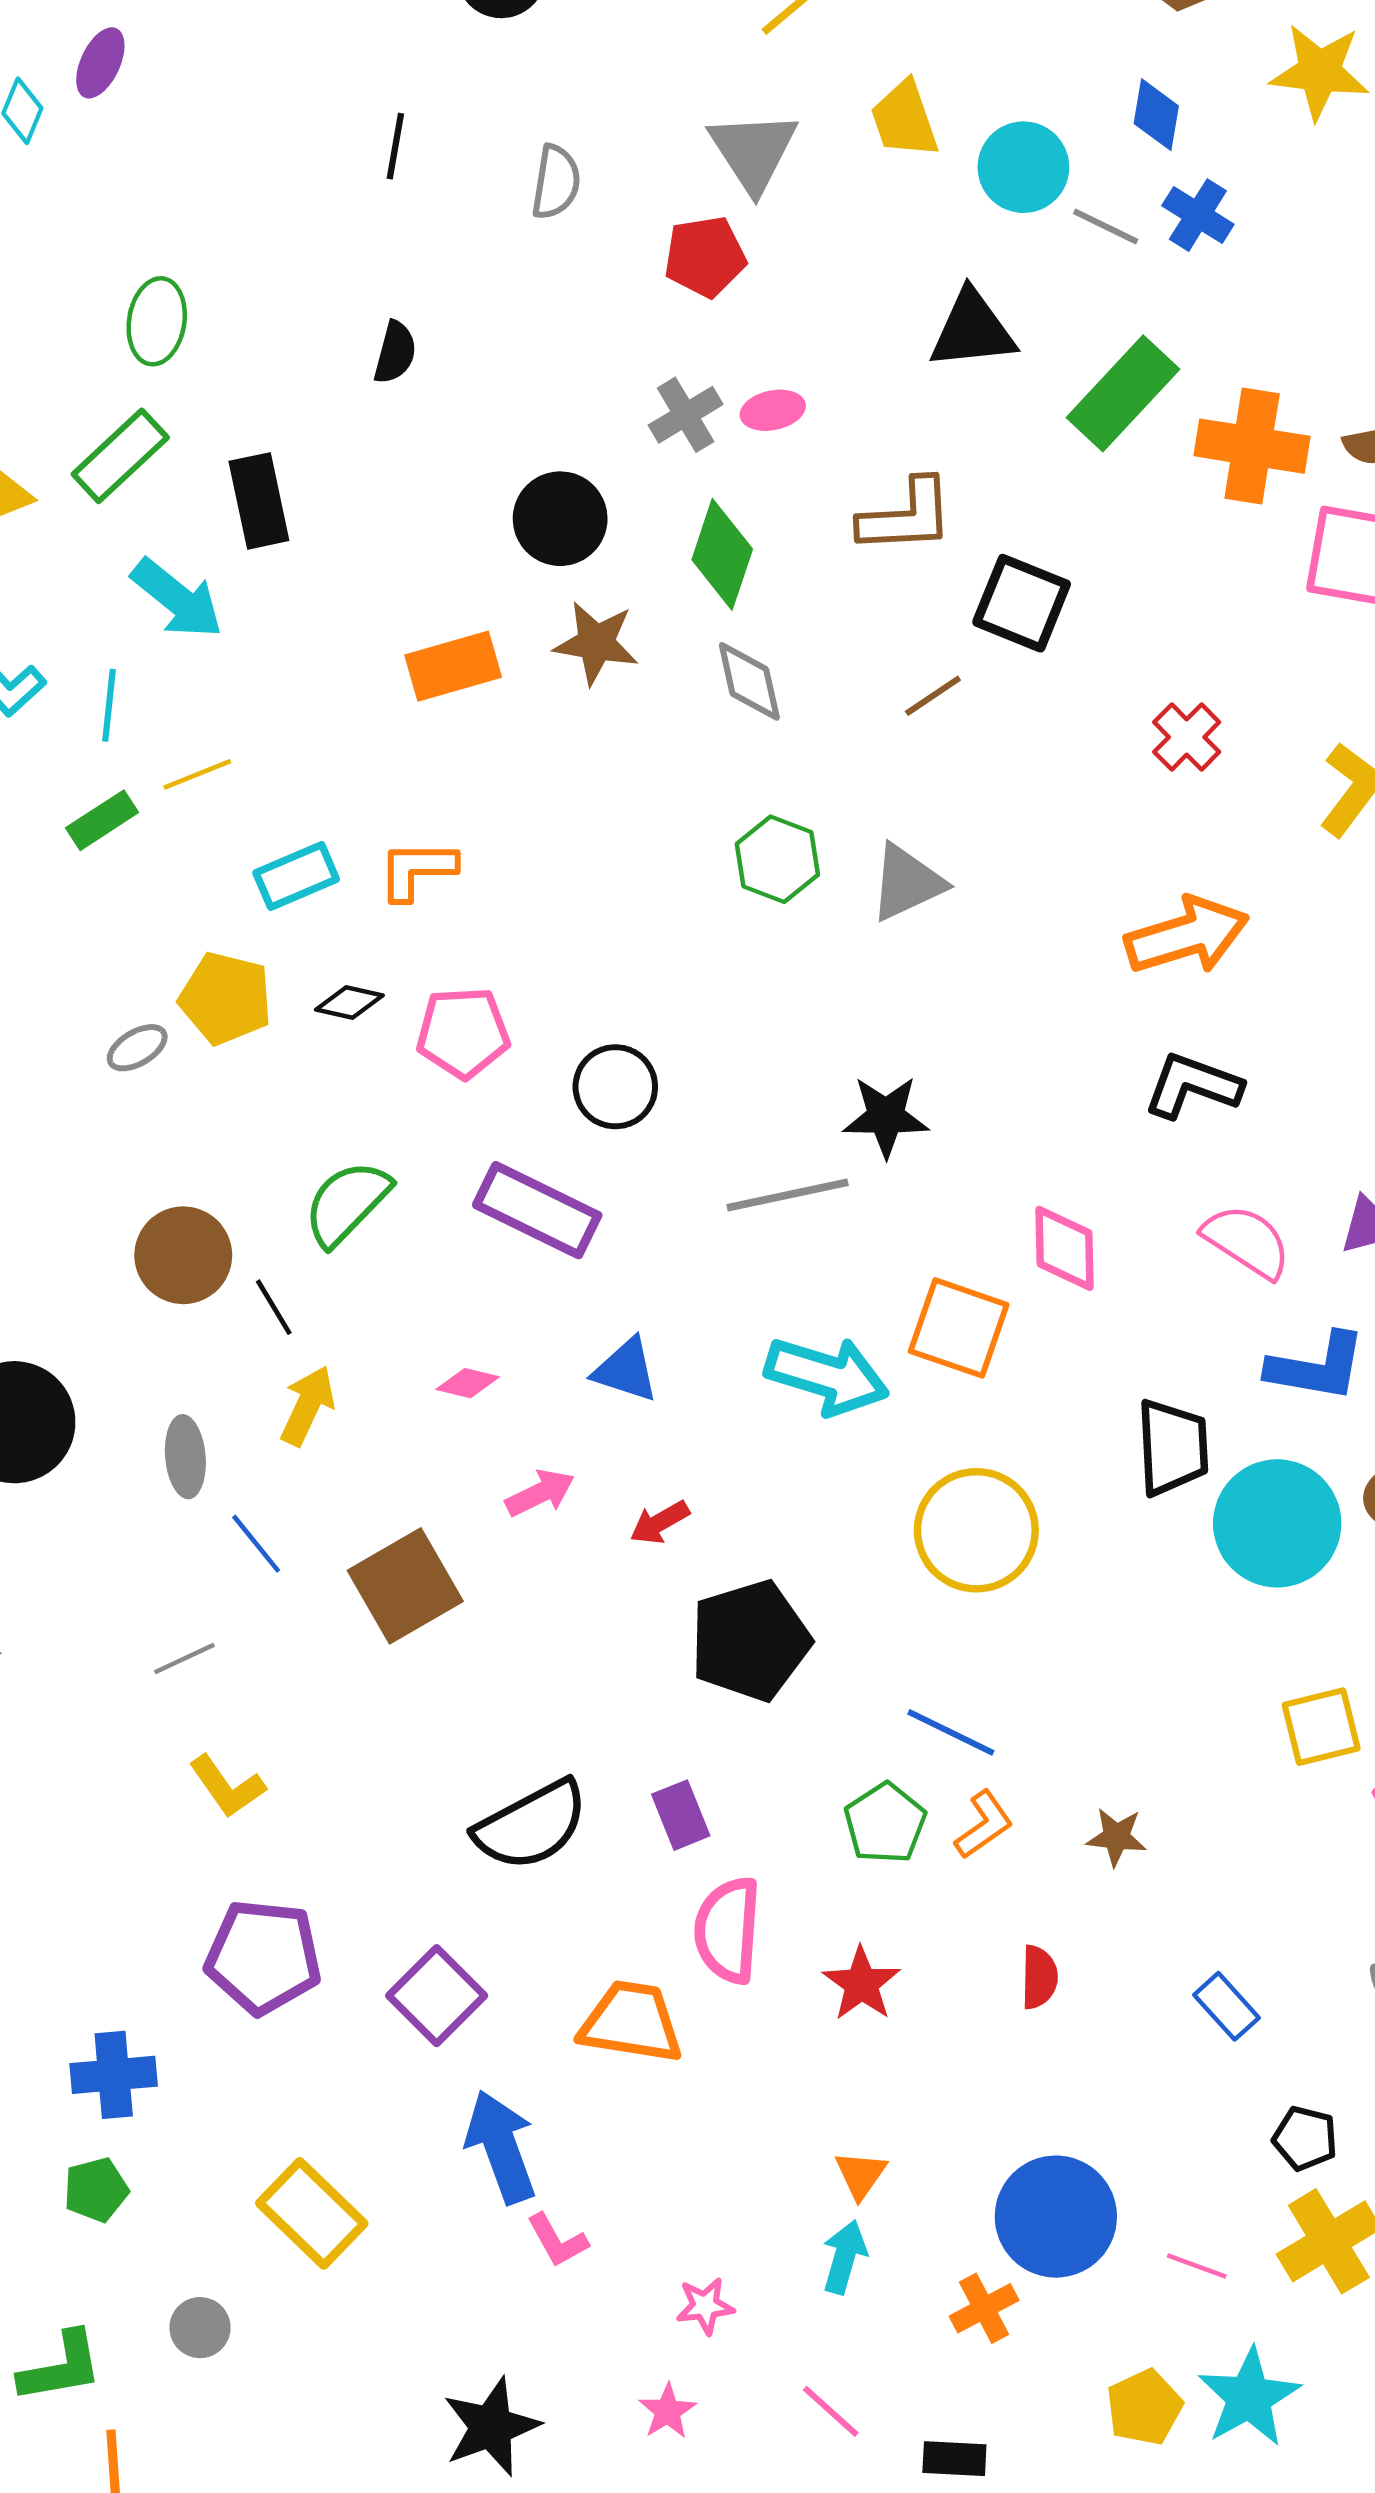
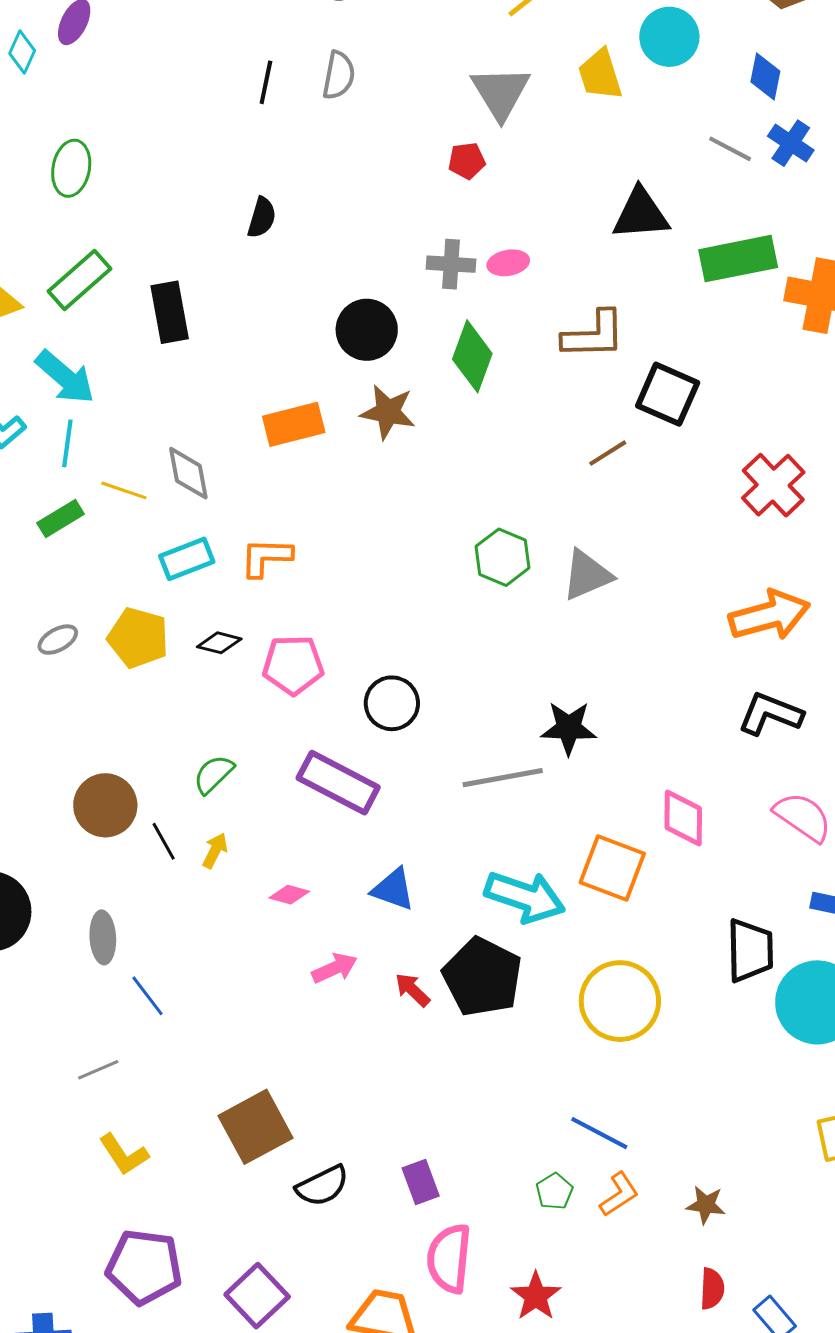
cyan circle: (1023, 167) -> (669, 37), moved
gray semicircle: (556, 182) -> (339, 75), moved
red pentagon: (705, 257) -> (467, 161), size x0.7
green ellipse: (157, 321) -> (71, 168), moved
green rectangle: (1123, 393) -> (738, 259), turned 34
gray cross: (686, 415) -> (451, 264), turned 33
cyan arrow: (177, 599) -> (65, 377), moved
gray diamond: (749, 681) -> (188, 473), moved
red cross: (1187, 737) -> (773, 485), size x1.4
yellow line: (197, 774) -> (124, 490), turned 39
gray ellipse: (137, 1048) -> (58, 640), moved
green semicircle: (347, 1203) -> (214, 774), size x0.7
yellow arrow: (308, 1406) -> (215, 851), moved, size x0.7
red arrow: (660, 1522) -> (412, 990), turned 72
brown square: (405, 1586) -> (256, 1127), moved
black pentagon: (750, 1641) -> (482, 977), moved, turned -30
green pentagon: (885, 1823) -> (554, 1191), size x0.7
black semicircle: (531, 1825) -> (322, 1186), size x0.7
red semicircle: (1039, 1977) -> (712, 1289), moved

